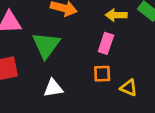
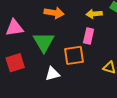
orange square: (102, 74) -> (74, 55), moved, size x1.5

